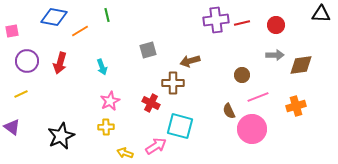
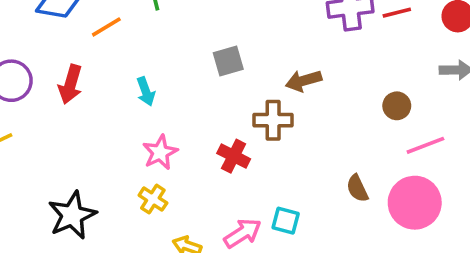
brown semicircle: (229, 111) -> (357, 188), moved
cyan square: (180, 126) -> (286, 221), moved, size x0.6
yellow cross: (106, 127) -> (153, 199), turned 35

